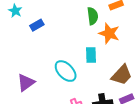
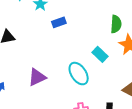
cyan rectangle: (91, 55) -> (100, 54), moved, turned -56

